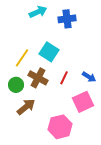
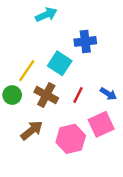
blue cross: (67, 19) -> (85, 41), moved
green circle: (16, 85) -> (12, 95), moved
pink hexagon: (60, 127) -> (71, 139), moved

